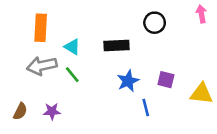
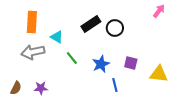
pink arrow: (201, 14) -> (159, 11), turned 48
black circle: (155, 23) -> (115, 28), moved
black rectangle: (117, 45) -> (91, 24), moved, turned -30
green line: (72, 75) -> (72, 58), moved

